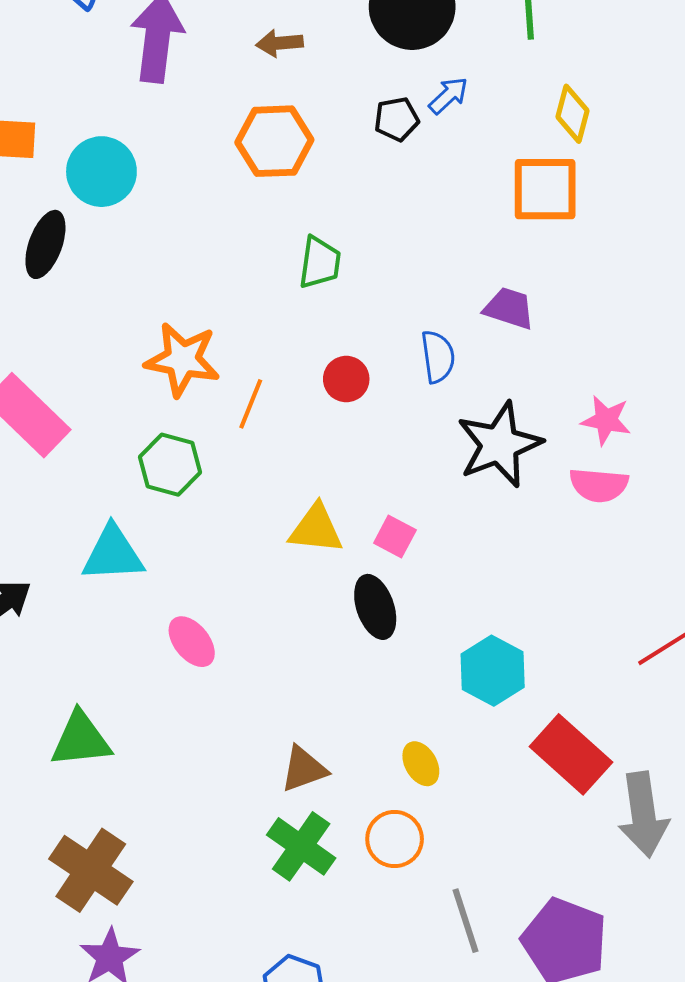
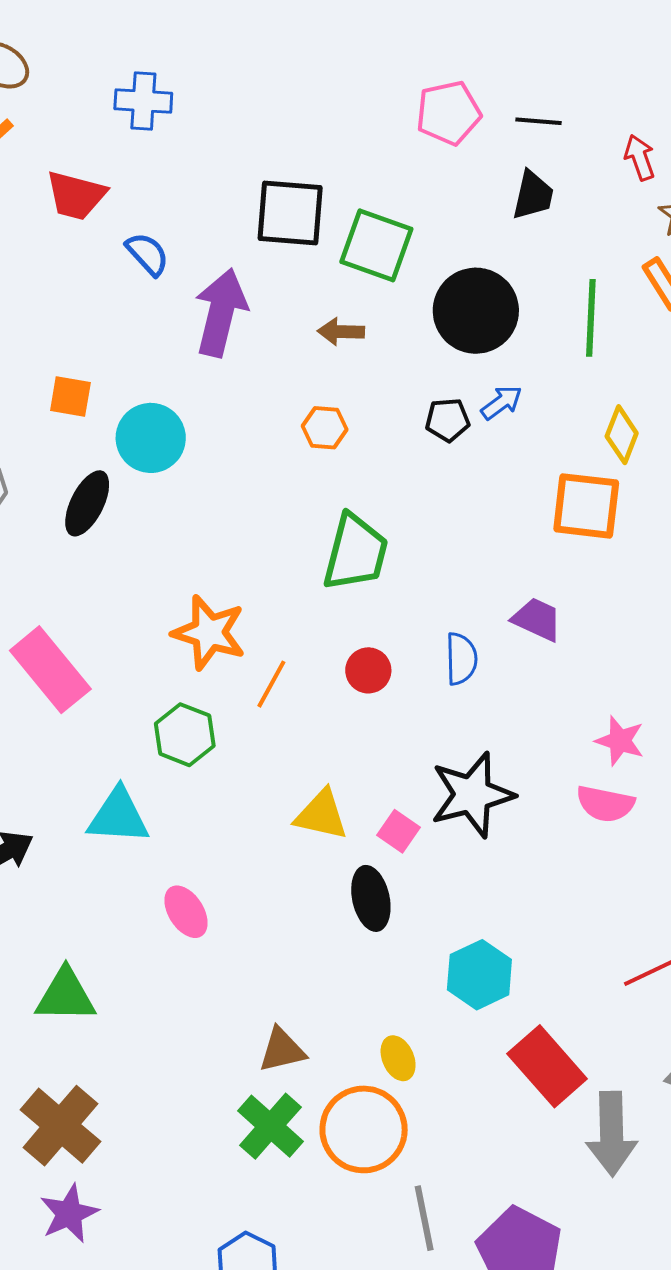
orange hexagon: (274, 141) -> (325, 428), size x0.6
green trapezoid: (320, 263) -> (355, 553), size x1.5
black star: (499, 444) -> (472, 795), moved
orange circle: (395, 839) -> (364, 1129), size x1.5

